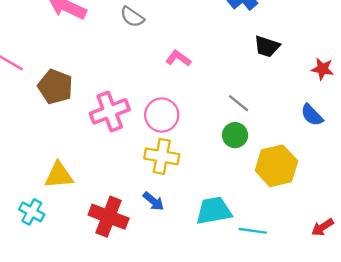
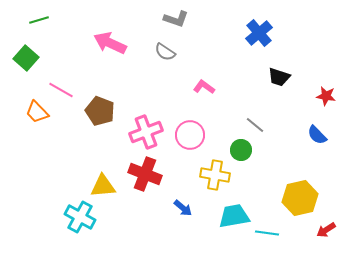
green circle: (235, 135) -> (241, 150), moved
yellow cross: (162, 156) -> (215, 175), moved
yellow hexagon: (276, 166) -> (300, 198), moved
cyan cross: (32, 212) -> (80, 217), size x1.4
red cross: (109, 217) -> (145, 174), moved

